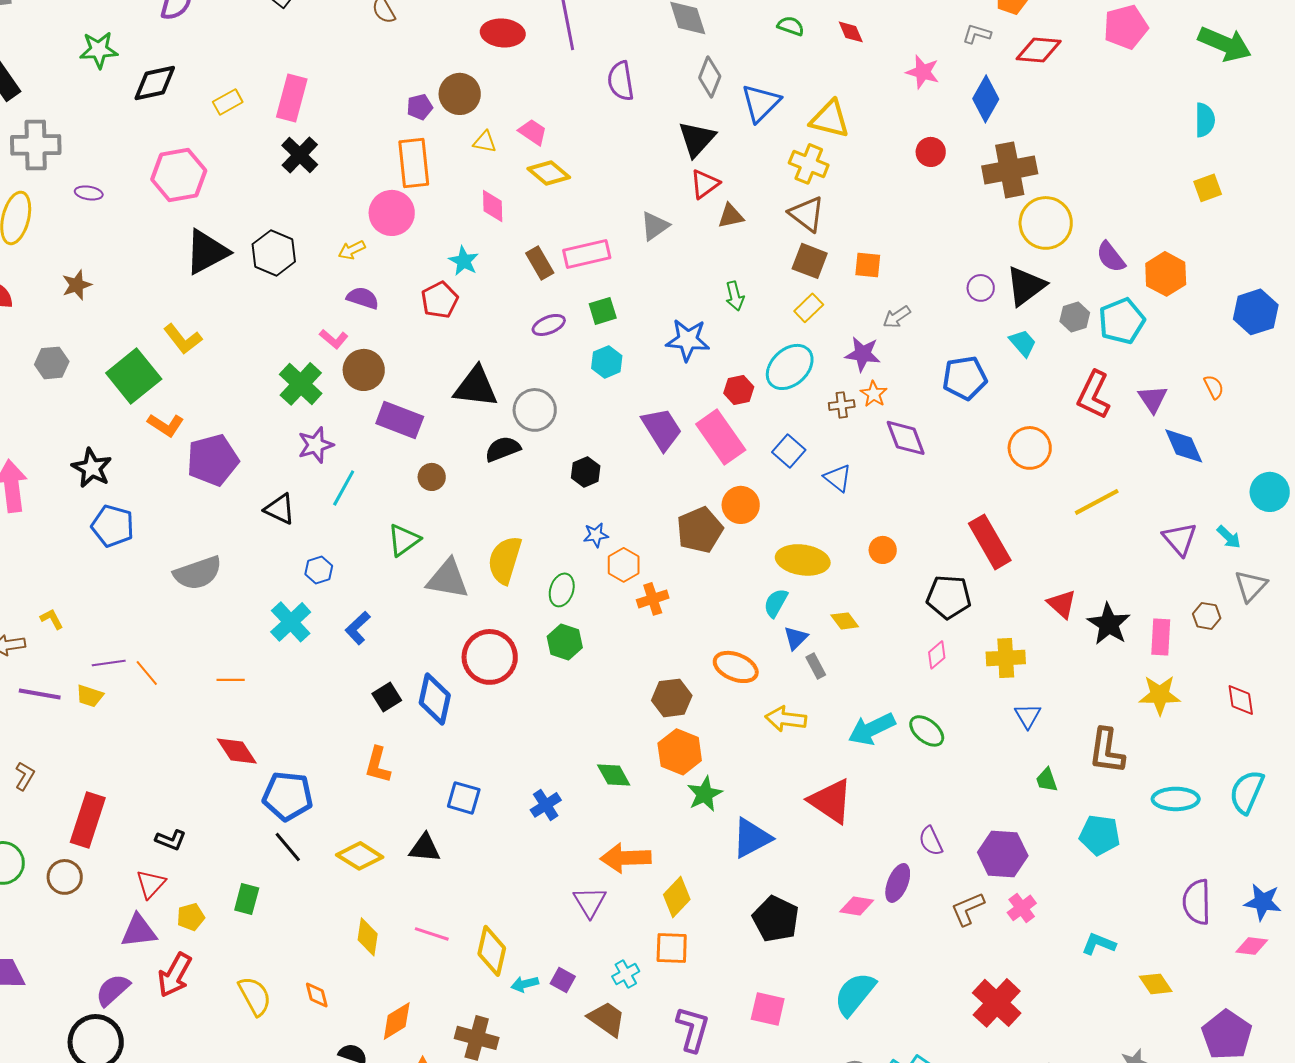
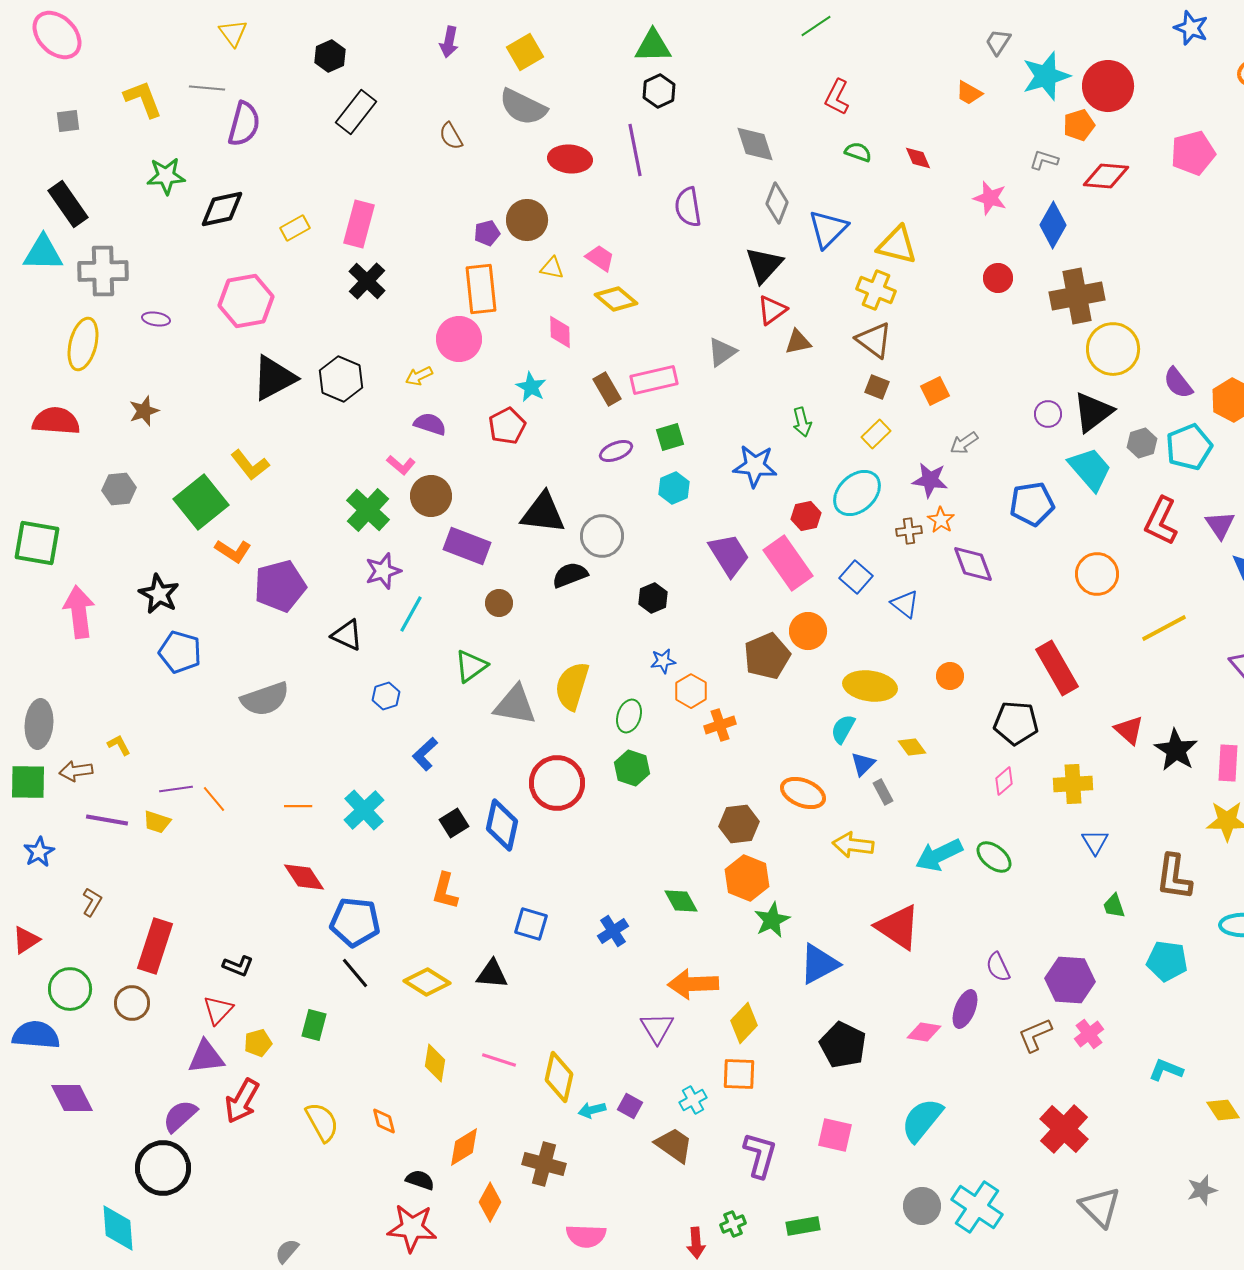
brown square: (810, 261) -> (877, 387), size x0.7
orange square: (868, 265) -> (935, 391), turned -32
cyan trapezoid: (1023, 343) -> (1090, 469), size x1.6
cyan cross: (291, 622) -> (364, 810), moved

